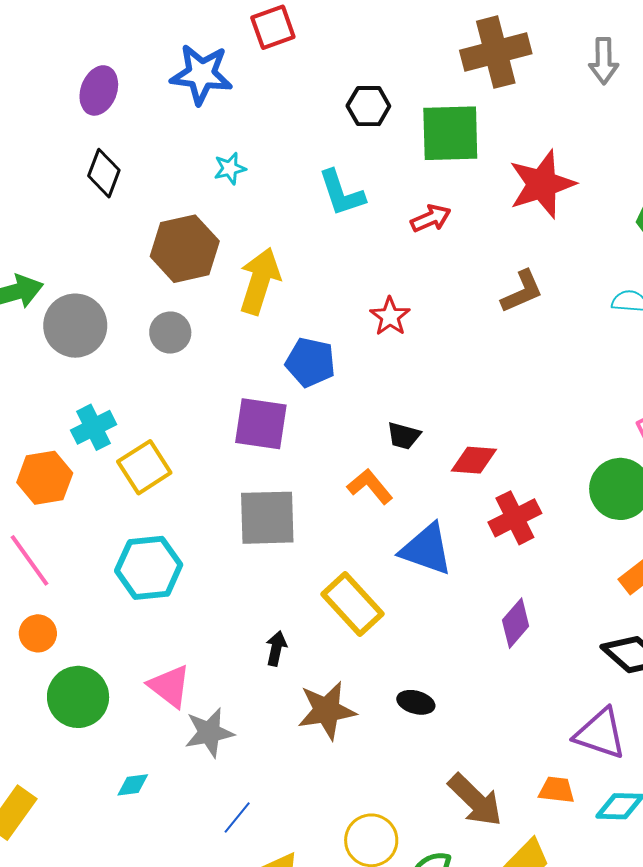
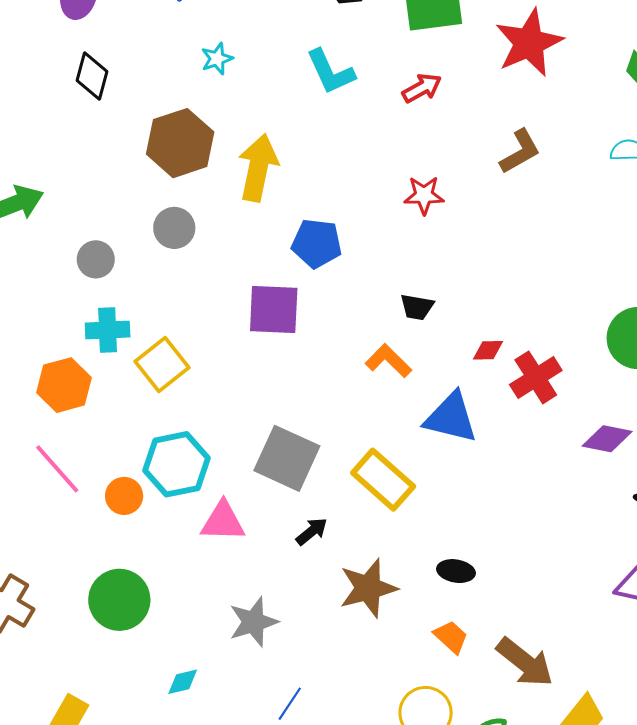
red star: (390, 316) -> (424, 195), moved, turned -30
gray circle: (75, 326) -> (96, 259), moved, size x0.6
cyan cross: (94, 427) -> (108, 330), turned 30
red diamond: (474, 460) -> (488, 350), moved, size x0.7
gray square: (267, 518) -> (287, 458), moved, turned 32
purple diamond: (516, 623) -> (607, 439), moved, turned 66
orange circle: (38, 633) -> (124, 496), moved
black arrow: (276, 648) -> (312, 531), turned 44
pink triangle: (170, 686) -> (223, 521), moved, turned -30
orange trapezoid: (557, 790) -> (451, 637), moved, turned 42

